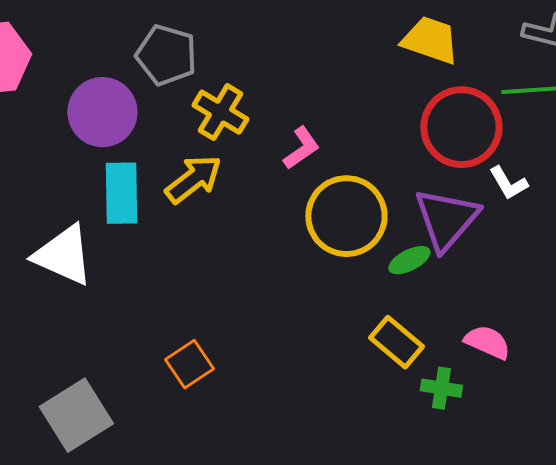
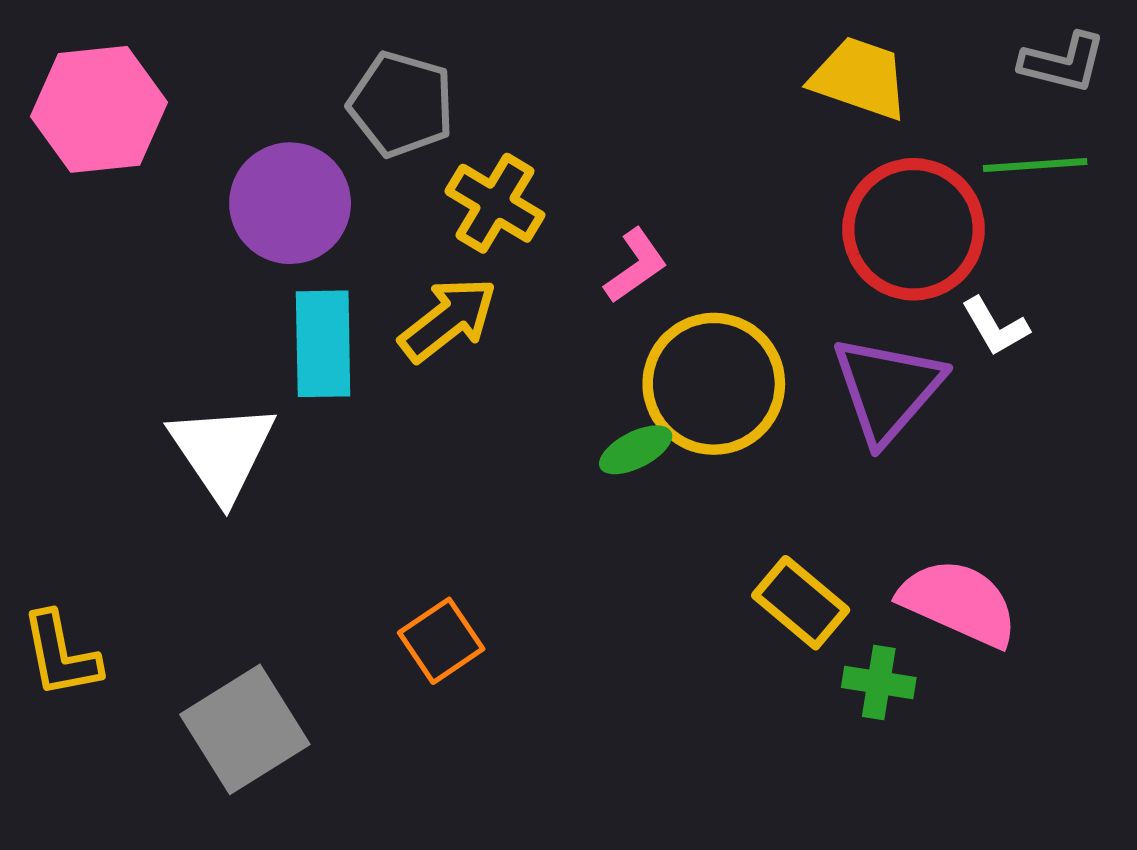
white triangle: (63, 255) -> (222, 452), turned 32
green ellipse: (409, 260) -> (636, 450), moved
pink semicircle: (487, 342) -> (959, 603), size x1.5

